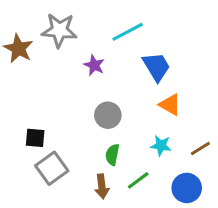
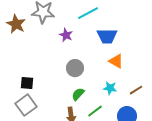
blue trapezoid: (156, 67) -> (107, 36), turned 120
green semicircle: (112, 155) -> (78, 94), turned 32
gray square: (52, 168) -> (26, 105), moved

